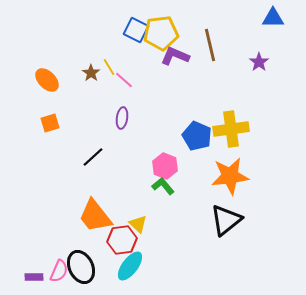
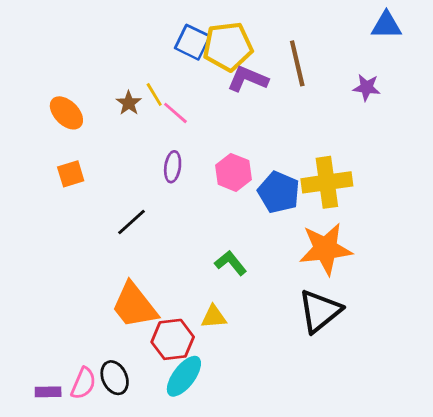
purple star: (259, 62) -> (367, 87), turned -30
pink hexagon: (165, 166) -> (233, 172), moved
yellow triangle: (138, 224) -> (214, 317), moved, turned -48
black ellipse: (81, 267) -> (115, 378), size x0.7

